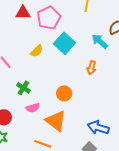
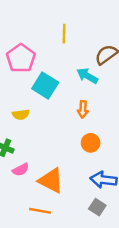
yellow semicircle: (37, 51) -> (21, 115), moved, turned 48
orange circle: (64, 93) -> (91, 143), moved

